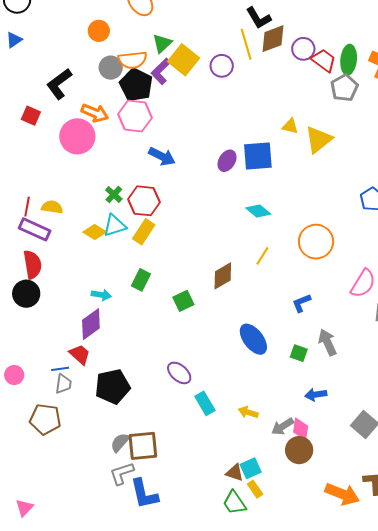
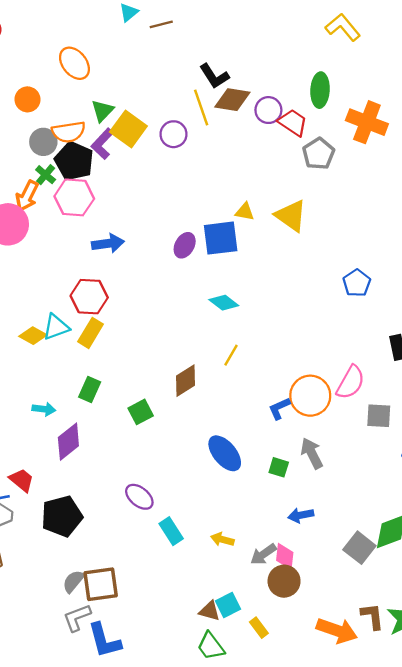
brown diamond: (273, 39) -> (232, 100), turned 32
green ellipse: (349, 60) -> (320, 90), moved
orange arrow: (95, 113) -> (27, 196), turned 96
yellow triangle: (290, 126) -> (245, 212), moved
yellow triangle: (319, 139) -> (291, 216), turned -44
blue arrow: (162, 156) -> (108, 243), turned -32
green cross: (114, 195) -> (46, 175), moved
orange circle: (316, 242) -> (310, 396), moved
purple diamond: (91, 324) -> (68, 442), moved
yellow rectangle: (255, 489) -> (259, 628), moved

